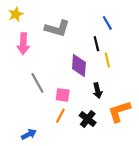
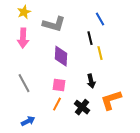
yellow star: (16, 14) -> (24, 12), moved
purple diamond: (79, 66) -> (61, 56), moved
gray line: (37, 83) -> (24, 83), moved

